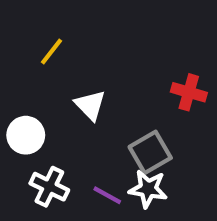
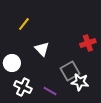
red cross: (189, 92) -> (88, 43), turned -35
white star: (148, 189) -> (80, 82), moved

